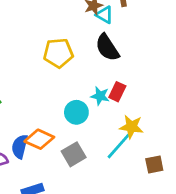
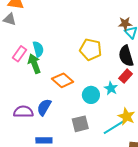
red rectangle: (117, 92) -> (126, 76), moved
orange diamond: (39, 139) -> (63, 80), moved

